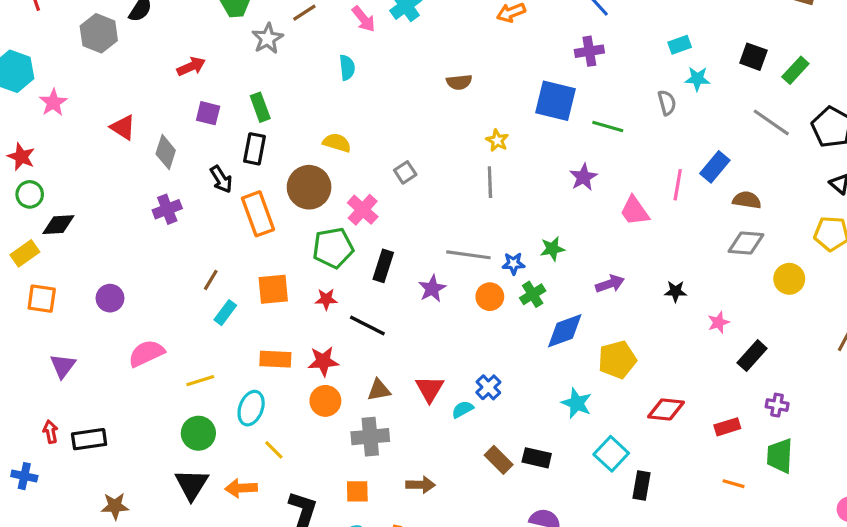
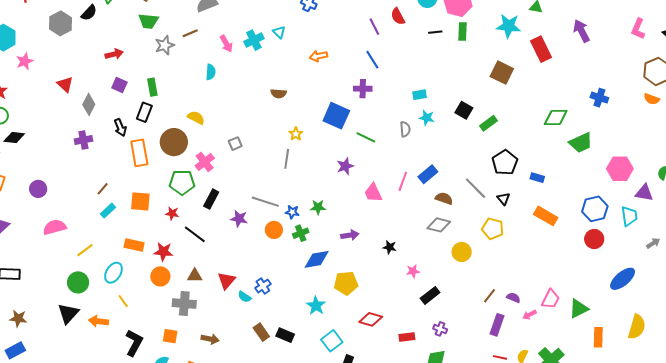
gray line: (771, 122) -> (475, 188), moved
purple star: (432, 289) -> (239, 219), turned 30
yellow line: (200, 381) -> (85, 250), turned -30
cyan semicircle: (463, 409) -> (245, 297), turned -128

